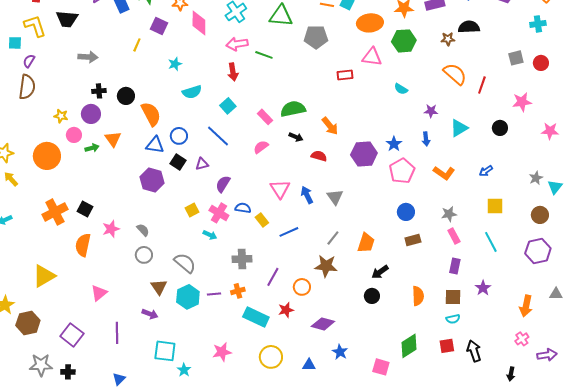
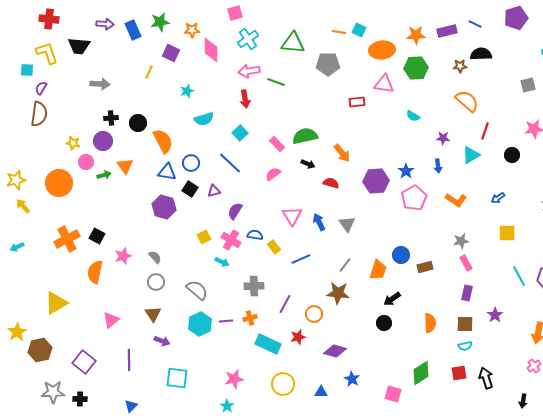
red line: (482, 85) -> (485, 131), moved
blue circle: (406, 212) -> (401, 255), moved
cyan line: (491, 242) -> (519, 276), moved
brown triangle: (159, 287) -> (153, 314), moved
cyan star: (184, 370) -> (227, 406), moved

